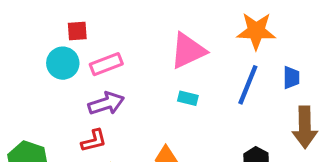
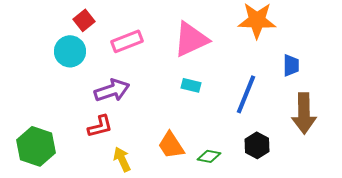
red square: (77, 31) -> (84, 20), turned -35
pink rectangle: (106, 64) -> (127, 41), moved
blue line: (248, 85) -> (246, 94), moved

